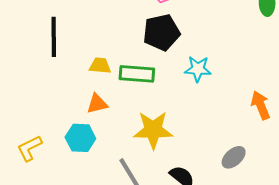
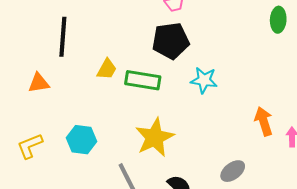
yellow trapezoid: (100, 66) -> (107, 69), turned 110
orange triangle: (97, 104) -> (39, 83), moved
yellow star: (153, 130) -> (155, 137), turned -30

